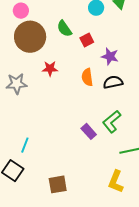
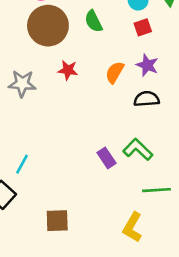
red square: (87, 40) -> (143, 27), moved
orange semicircle: (87, 77) -> (115, 72), moved, turned 30
green L-shape: (112, 122) -> (138, 149), turned 75

